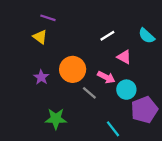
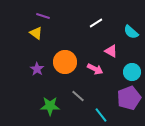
white line: (107, 36) -> (96, 23), moved
cyan circle: (126, 90) -> (132, 72), moved
gray line: (89, 93) -> (78, 96), moved

